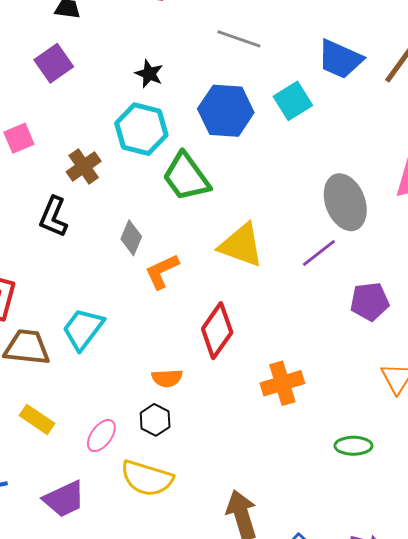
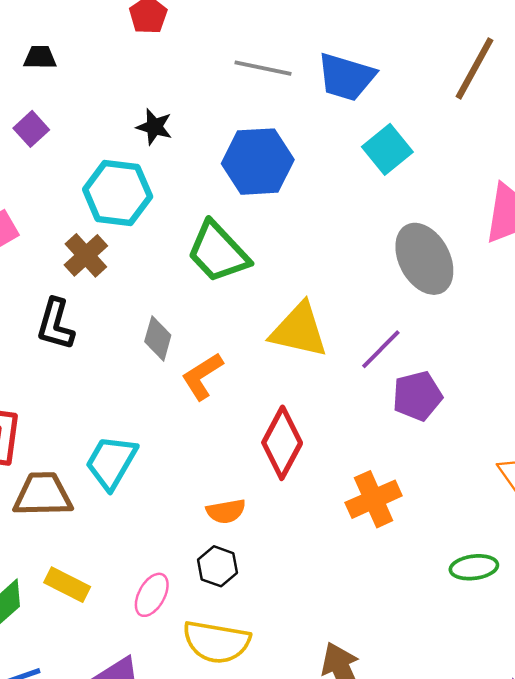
blue trapezoid: (340, 59) -> (346, 77), moved
purple square: (54, 63) -> (31, 129), size x0.7
cyan square: (293, 101) -> (387, 149), moved
cyan hexagon: (141, 129) -> (118, 193), moved
purple line: (319, 253) -> (381, 349), moved
purple pentagon: (370, 302) -> (417, 396), moved

